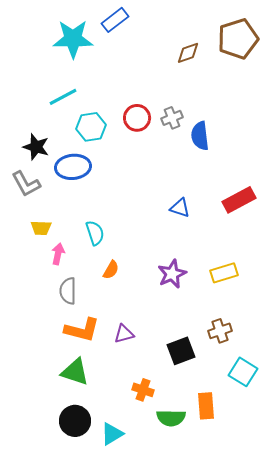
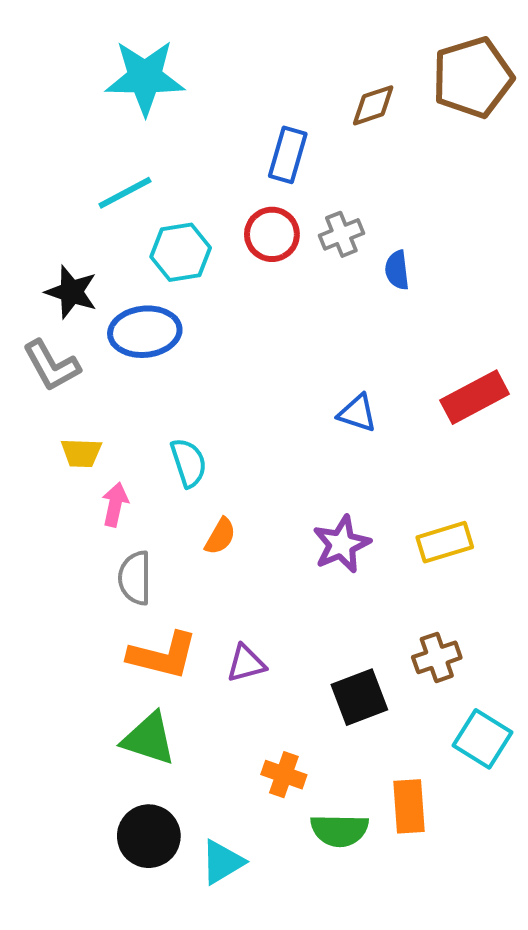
blue rectangle: (115, 20) -> (288, 155), moved, turned -36
blue semicircle: (200, 136) -> (397, 270), size x0.7

